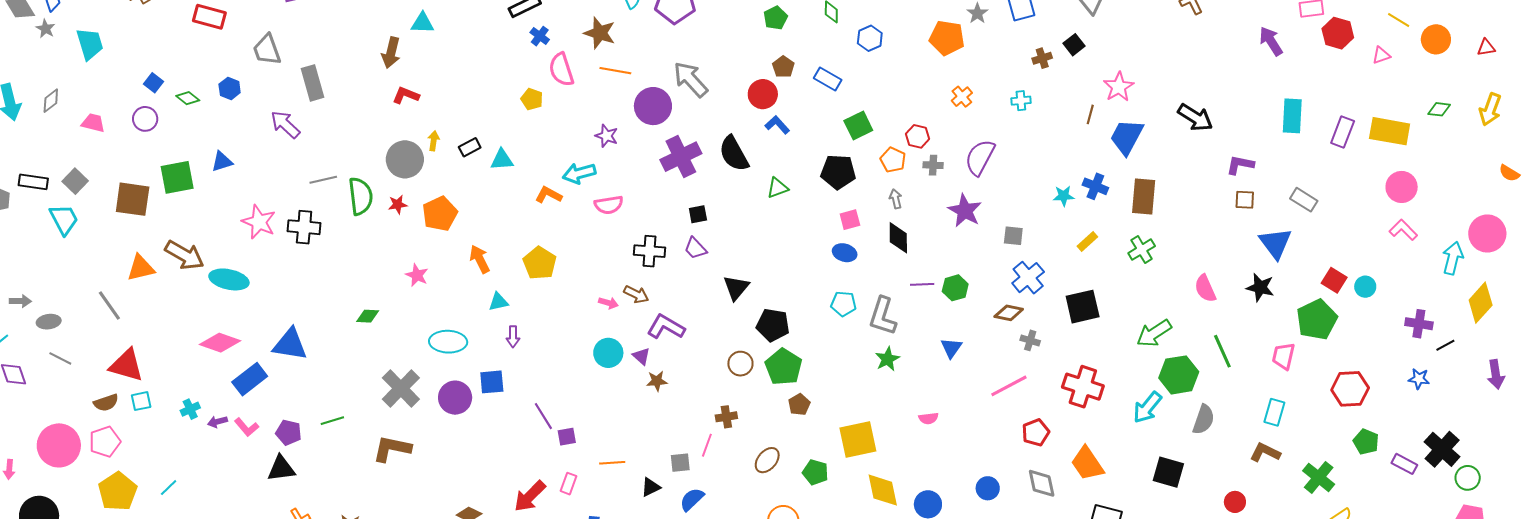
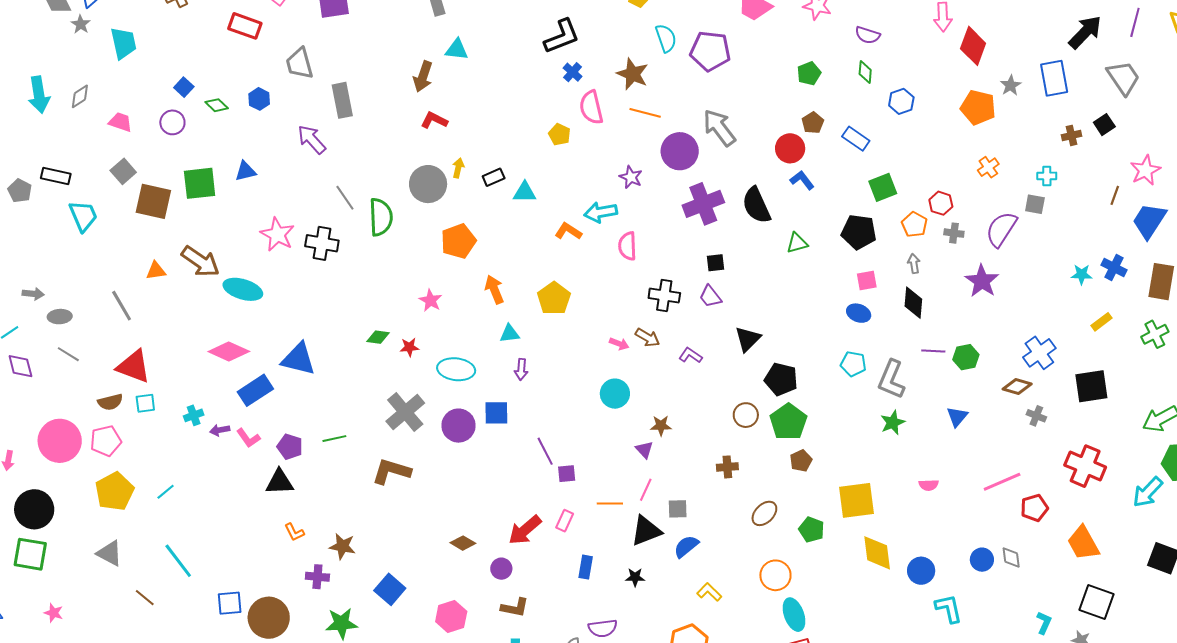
gray line: (323, 180) -> (345, 198), turned 64
gray square: (75, 181) -> (123, 171), moved
red star: (398, 205) -> (409, 347), moved
pink semicircle: (609, 205) -> (627, 246), turned 92
gray square: (1013, 236) -> (1035, 204), moved
orange triangle: (141, 268) -> (156, 271), size x0.7
purple L-shape: (666, 327) -> (691, 355), moved, size x0.6
purple triangle: (641, 356) -> (644, 450), moved
pink line: (1009, 386) -> (1002, 482), moved
pink line: (707, 445) -> (646, 490), moved
gray diamond: (1042, 483) -> (1011, 557), moved, size x0.7
black triangle: (651, 487) -> (646, 531), size x1.6

